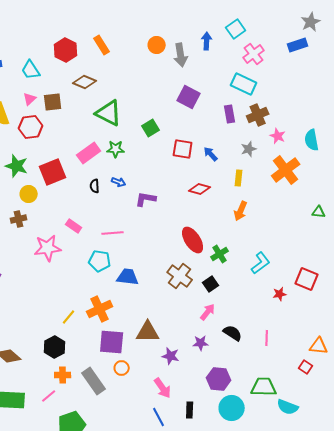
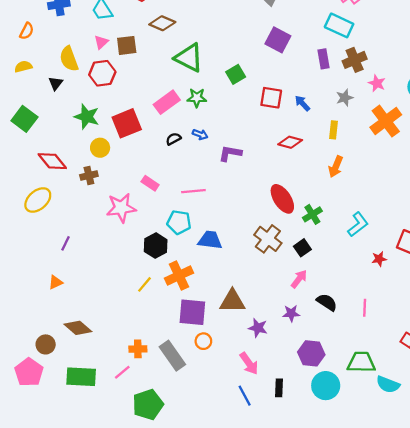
black semicircle: (95, 186) -> (173, 139), turned 64
black hexagon: (55, 347) -> (156, 246), moved

